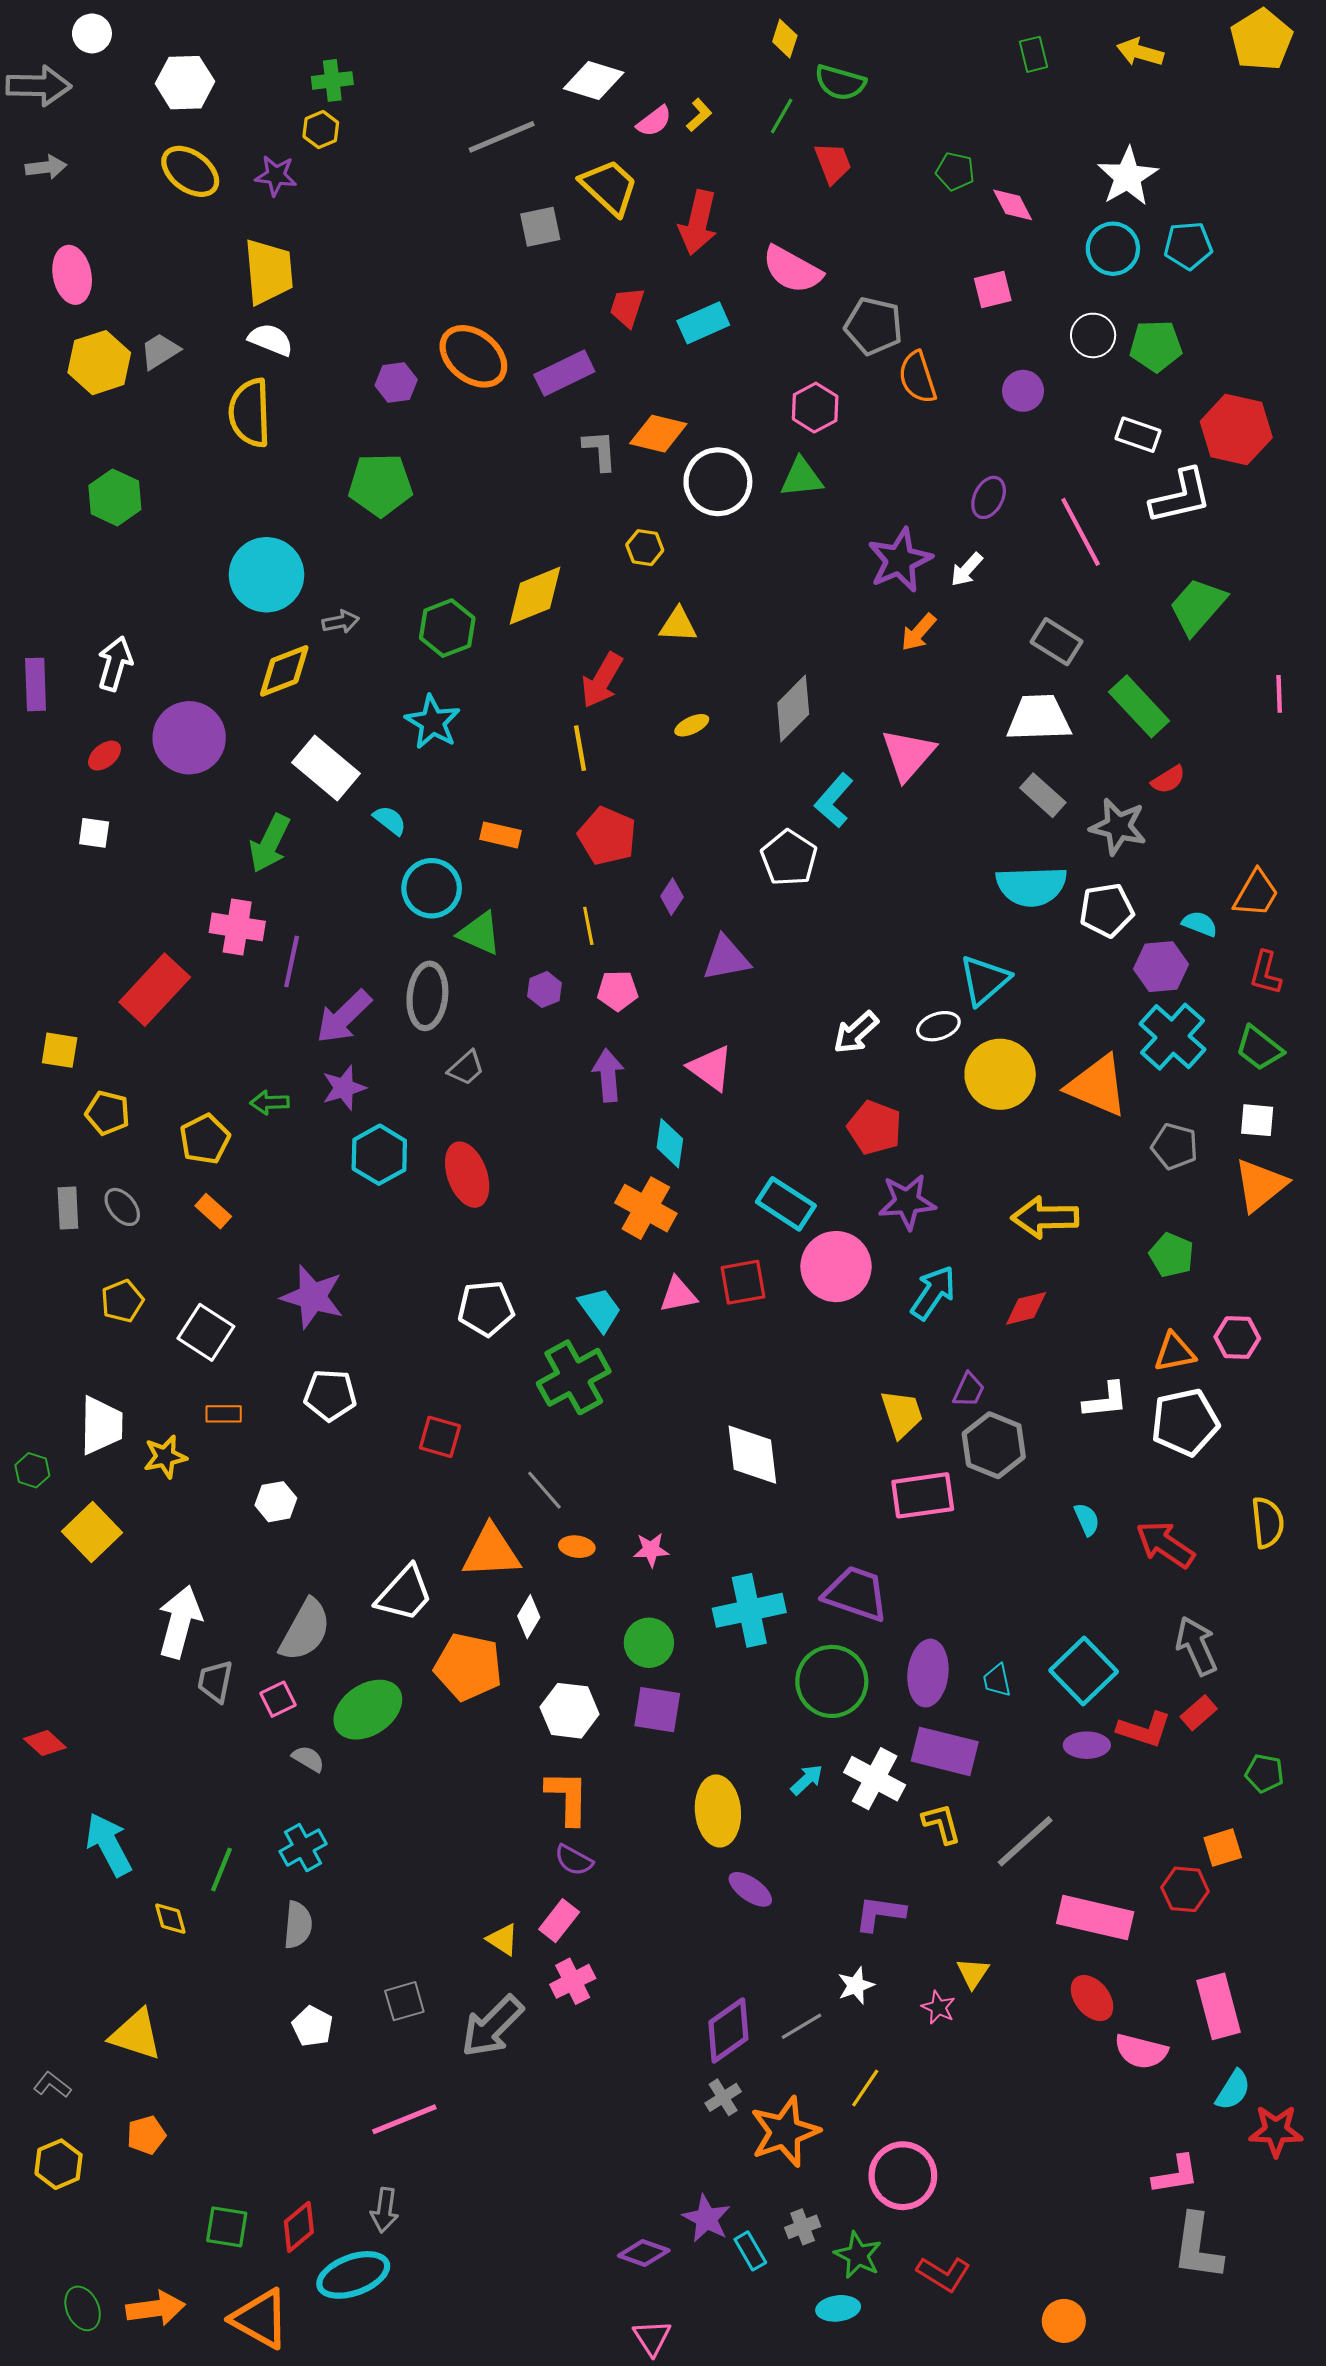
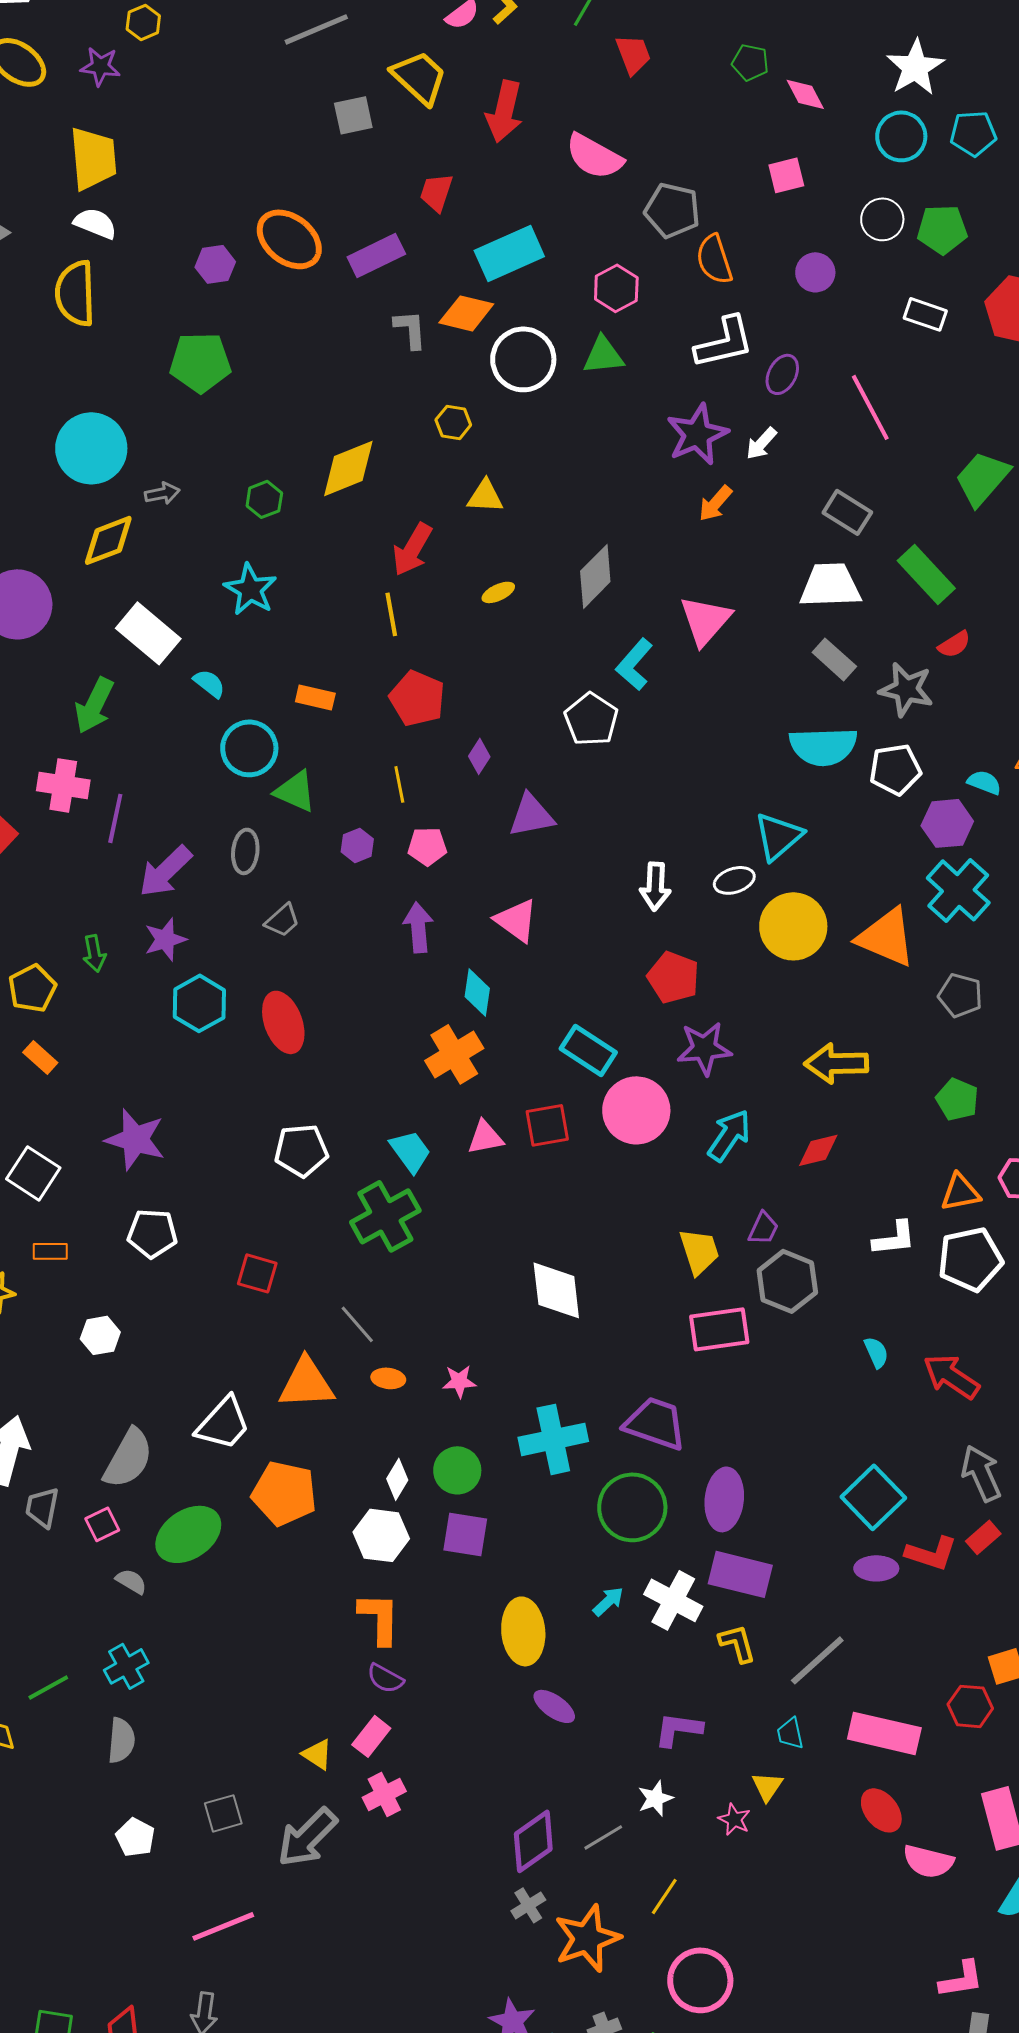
cyan rectangle: (703, 323) -> (509, 253), moved, size x1.4
white L-shape: (1181, 496) -> (724, 342), moved
green hexagon: (447, 628) -> (264, 499), size x0.7
gray ellipse: (427, 996) -> (245, 851), size x0.7
white arrow: (856, 1032) -> (655, 886), turned -45
green arrow: (270, 1102) -> (94, 953), turned -99
orange cross: (646, 1208) -> (454, 1054), turned 30
white diamond: (529, 1617) -> (397, 1479), moved
cyan trapezoid: (997, 1680) -> (790, 1733), moved
green line: (222, 1870) -> (48, 1687), turned 39

